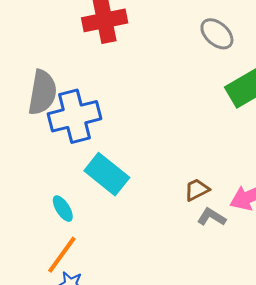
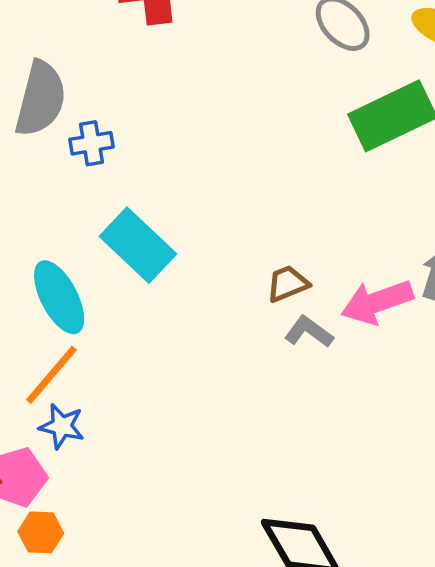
blue cross: (75, 116) -> (91, 143), size x0.5
cyan ellipse: (63, 209) -> (59, 297), size x1.6

